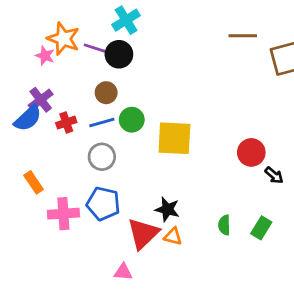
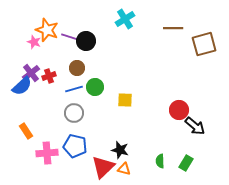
cyan cross: (126, 20) -> (125, 19), moved
red cross: (66, 123) -> (49, 76), moved
yellow square: (174, 138) -> (125, 100), size x0.6
black arrow: (274, 175) -> (195, 126), size x1.5

